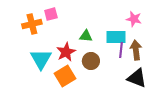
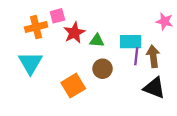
pink star: (134, 19) -> (164, 21), moved
red star: (66, 52) -> (74, 33), moved
cyan triangle: (41, 59) -> (30, 63), moved

